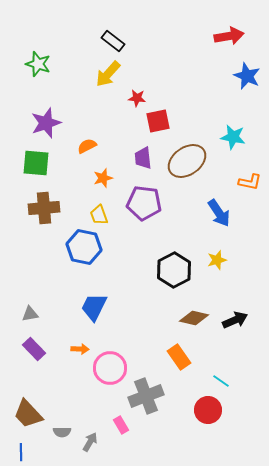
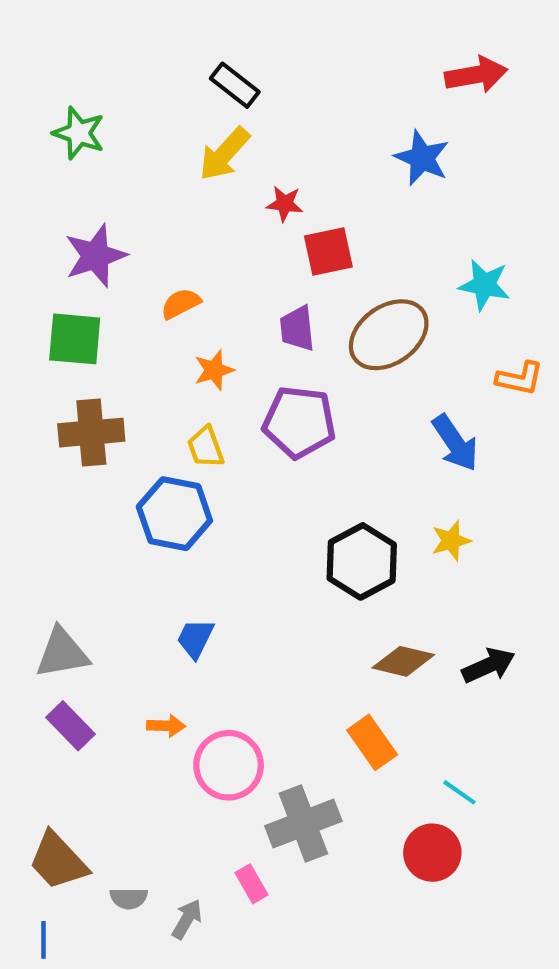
blue star: (247, 76) -> (422, 158), moved
blue trapezoid: (94, 307) -> (195, 638), size x0.7
gray triangle: (30, 314) -> (62, 653), size x1.6

